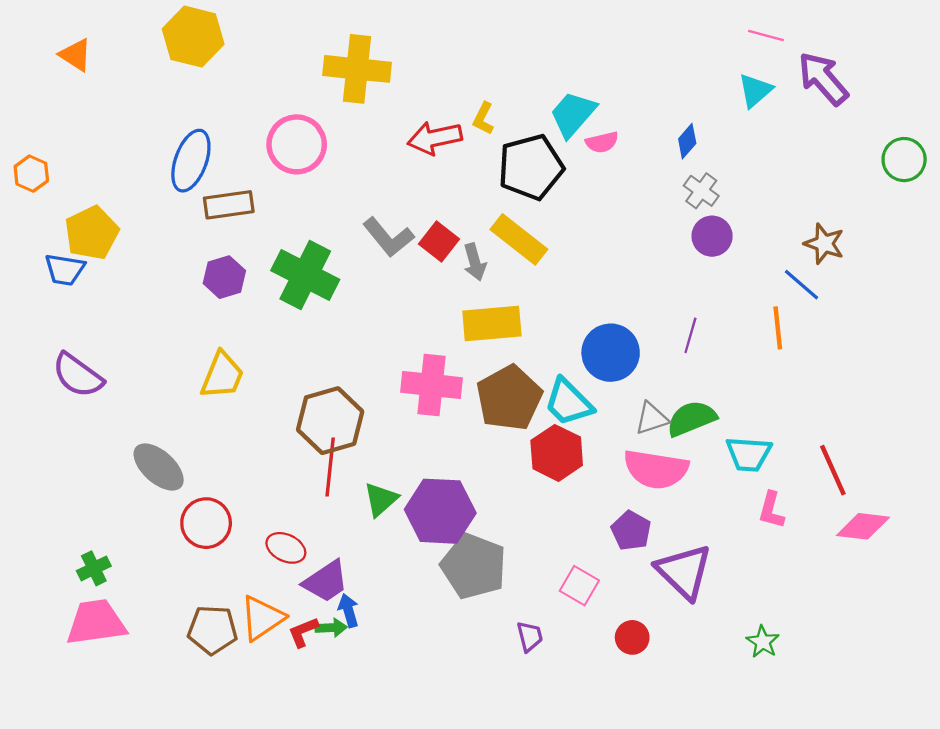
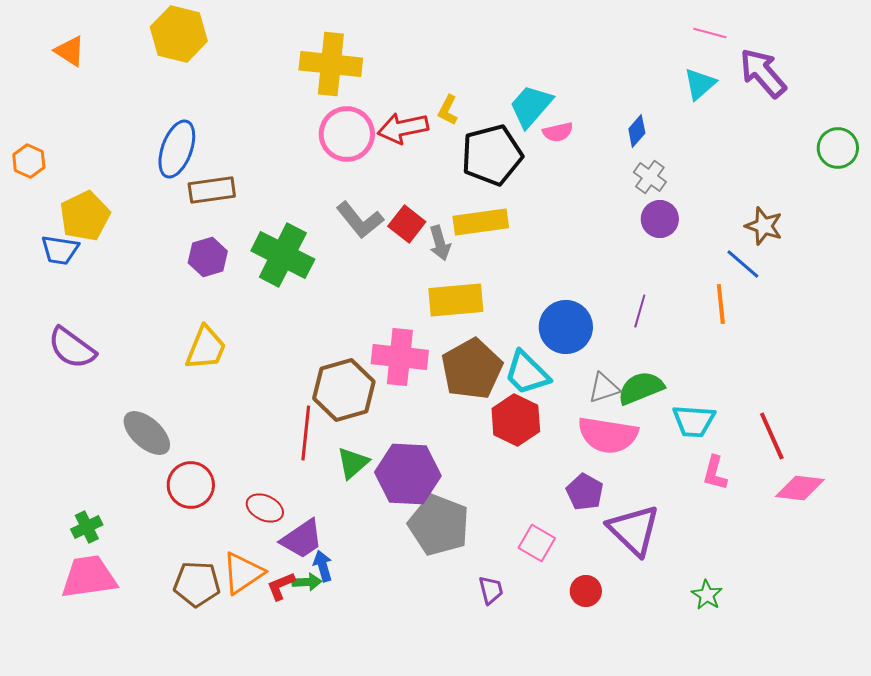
pink circle: (297, 144) -> (347, 134), moved
yellow rectangle: (519, 239) -> (481, 222), turned -46
brown hexagon: (330, 421) -> (344, 390), moved

